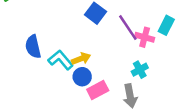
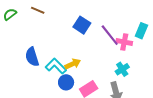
blue circle: (82, 77) -> (66, 82), moved

